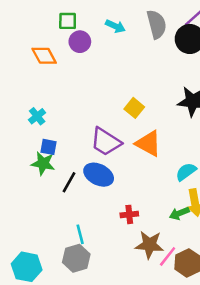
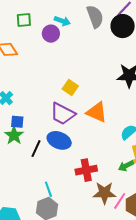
purple circle: (80, 42) -> (51, 34), moved
yellow square: (134, 108) -> (70, 87), moved
green star: (43, 163) -> (14, 135), turned 30
red cross: (129, 214) -> (86, 170), size x1.5

